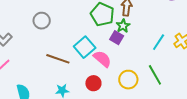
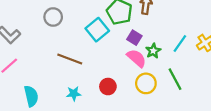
green star: (123, 26) -> (153, 51), moved
cyan square: (85, 47) -> (97, 30), moved
pink semicircle: (102, 59) -> (137, 58), moved

